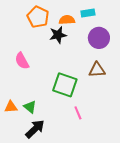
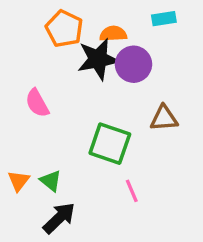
cyan rectangle: (88, 13) -> (164, 19), moved
black star: (58, 35) -> (98, 59), size x1.4
purple circle: (99, 38) -> (133, 64), moved
orange triangle: (11, 107) -> (19, 181), turned -48

